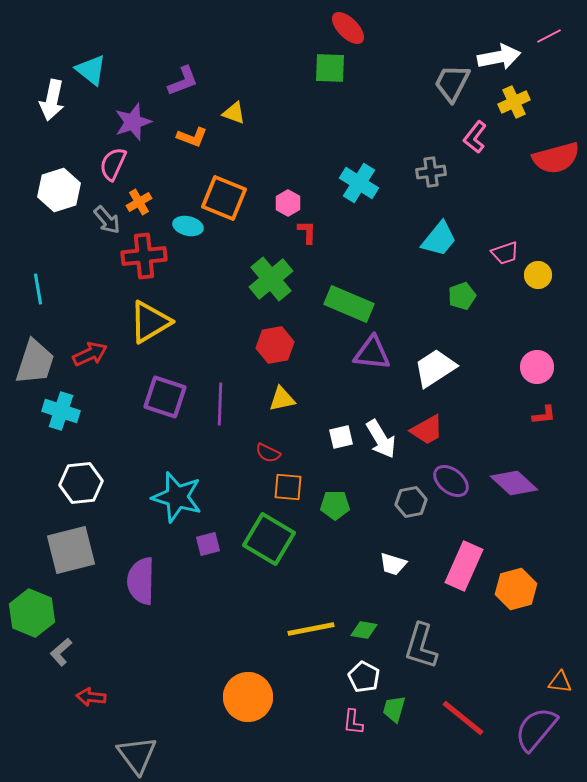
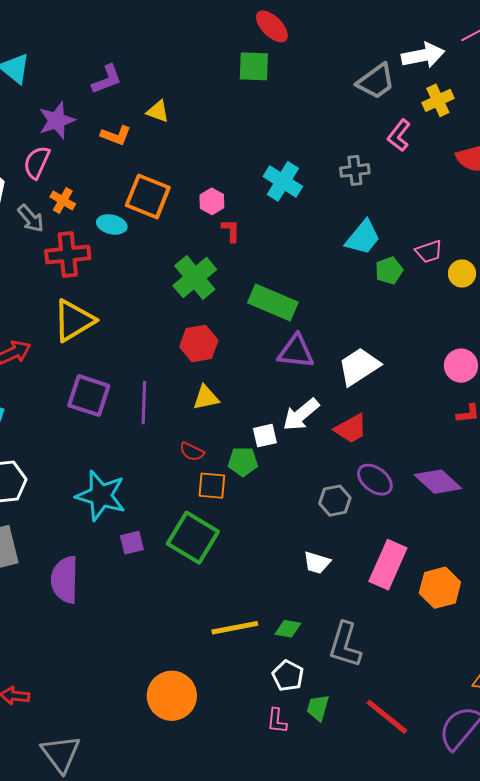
gray trapezoid: (452, 83) -> (376, 81), turned -153
orange cross: (139, 202) -> (63, 200), turned -30
green pentagon: (462, 296) -> (389, 270), moved
white arrow: (381, 439) -> (301, 415), moved, turned 81
green pentagon: (335, 505) -> (243, 462), moved

